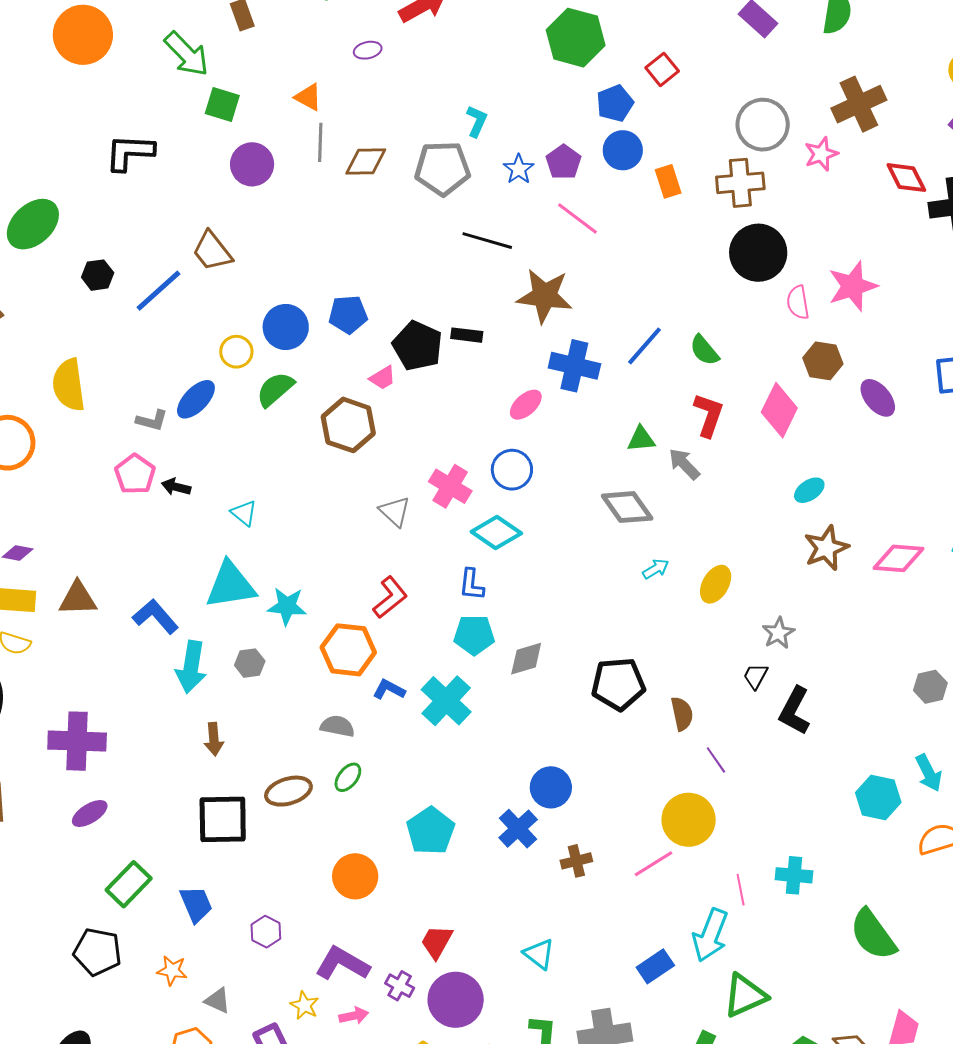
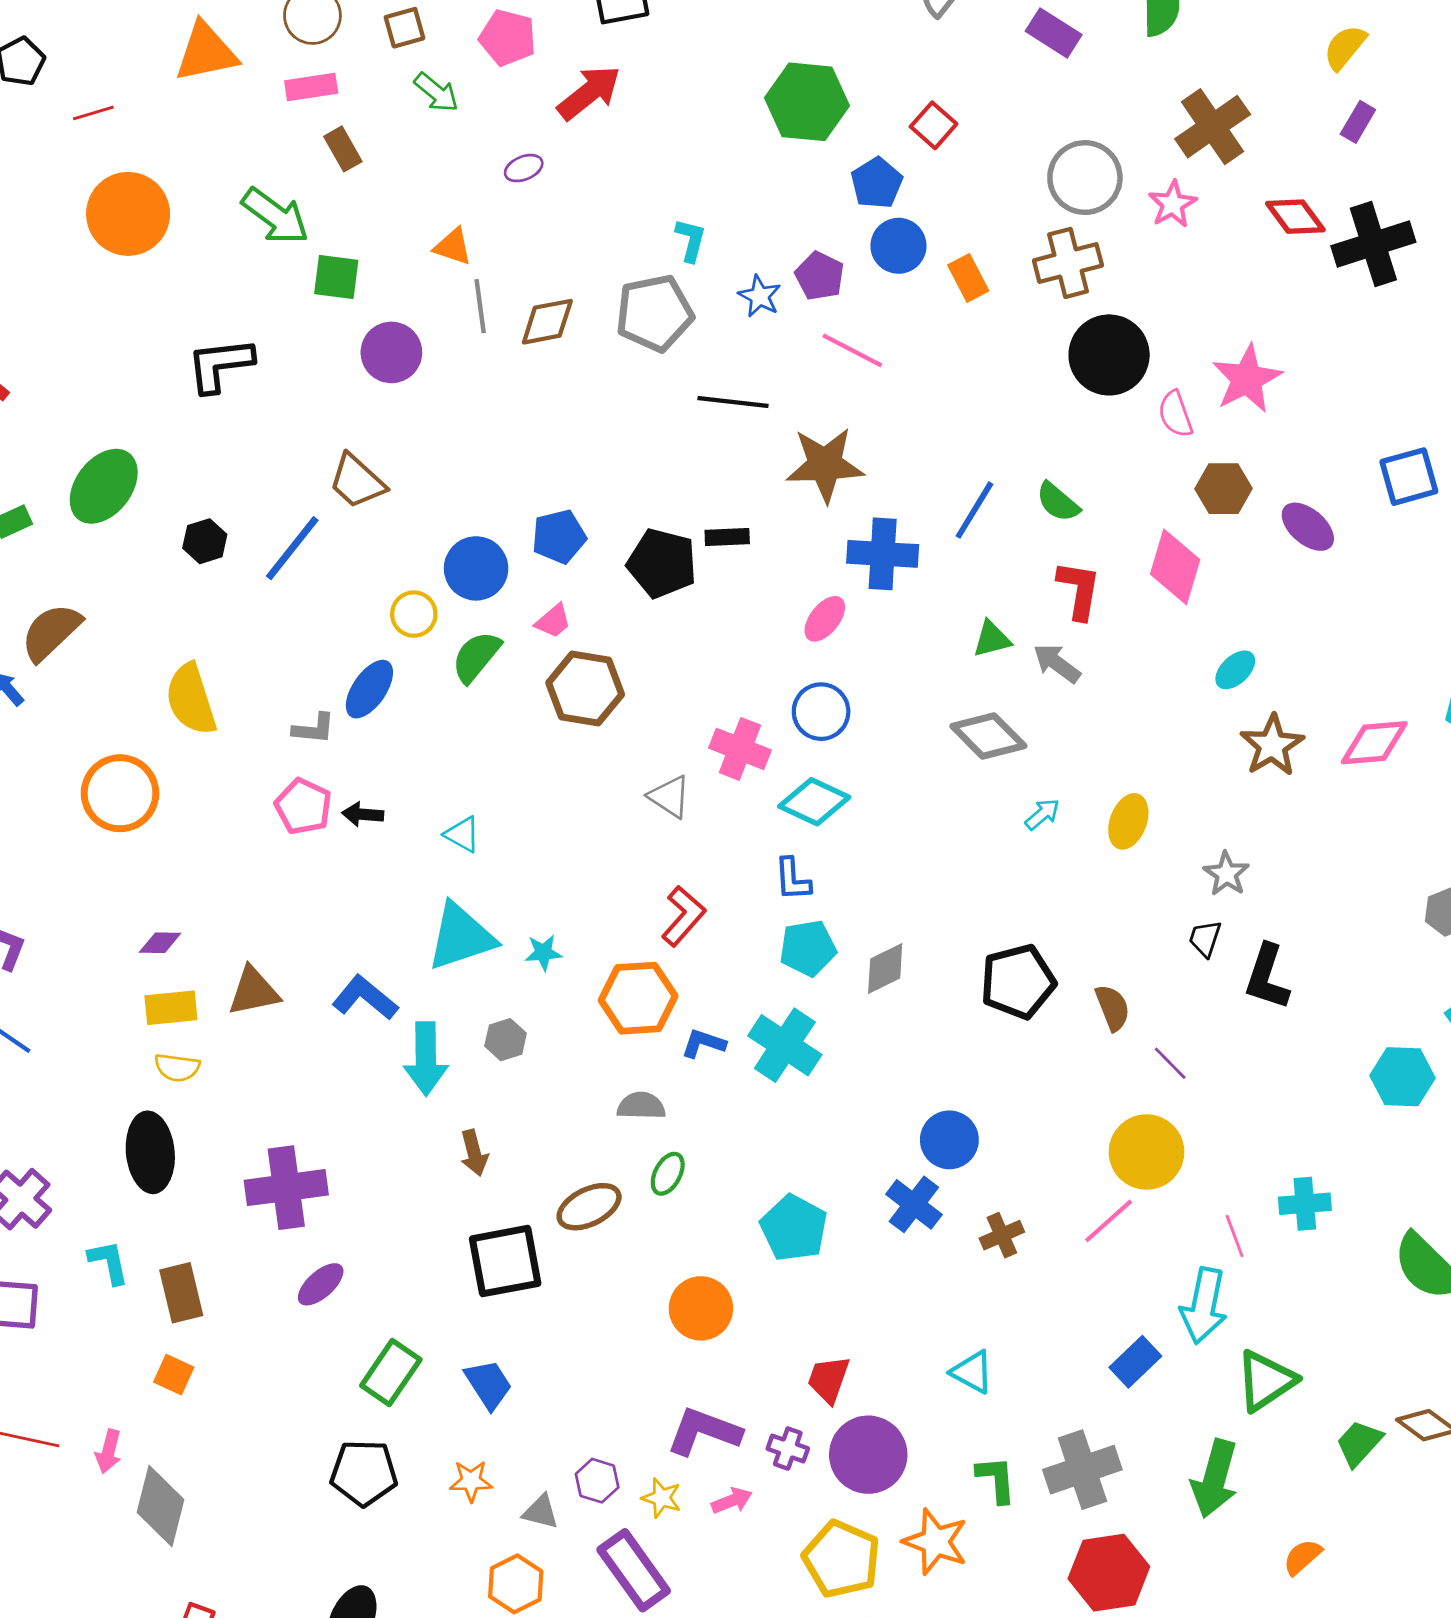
pink trapezoid: (383, 378) -> (553, 621), moved
cyan star: (287, 606) -> (543, 953), size x0.7
purple hexagon: (266, 932) -> (597, 1481), moved

